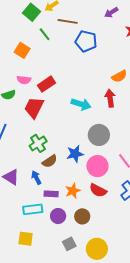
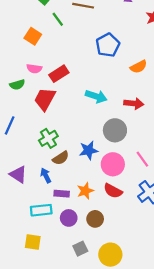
blue pentagon: (86, 41) -> (108, 45), moved, turned 30
red arrow: (110, 98) -> (134, 103), moved, turned 102

